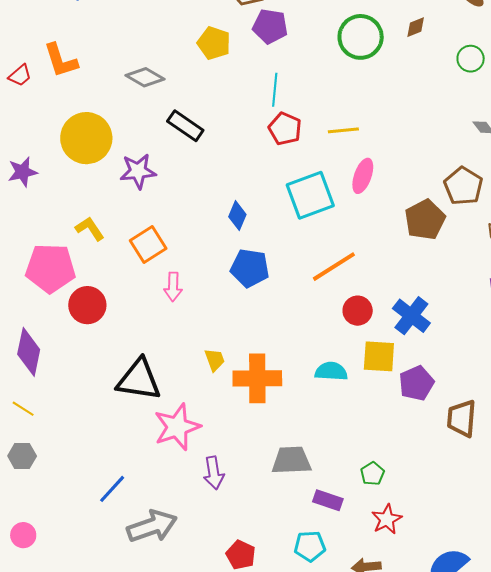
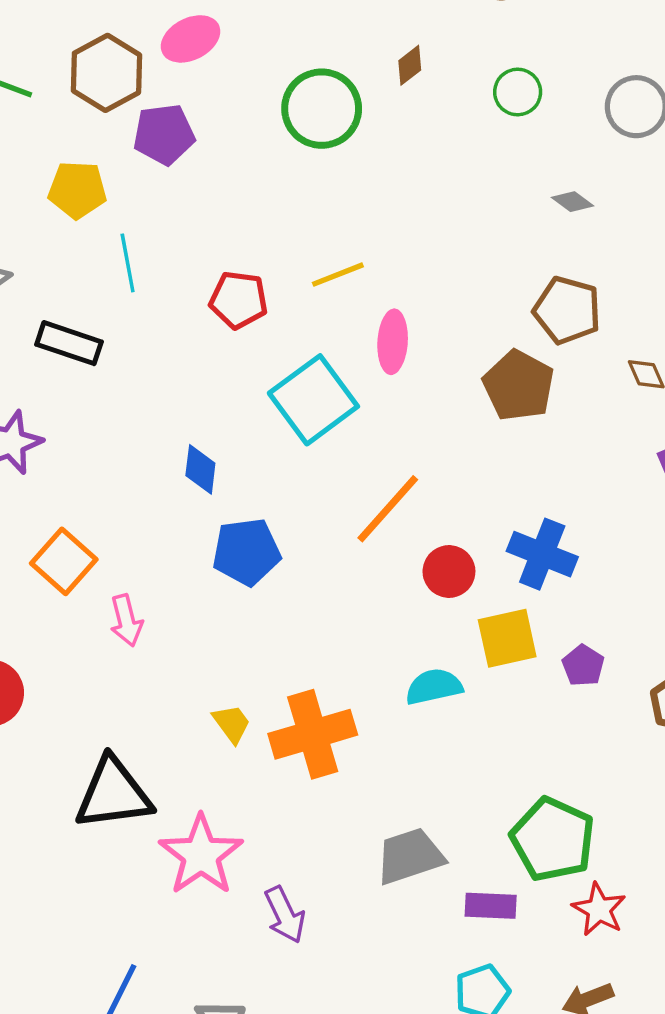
cyan line: (275, 90) -> (128, 263), moved
purple pentagon: (416, 383) -> (583, 666), size x0.7
green pentagon: (372, 474) -> (553, 839), size x2.0

